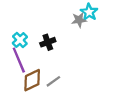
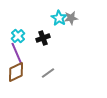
cyan star: (89, 12) -> (59, 18), moved
brown diamond: (32, 80) -> (16, 72), moved

